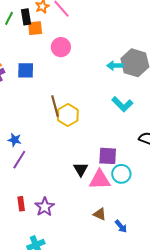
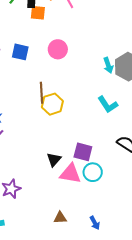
pink circle: (61, 47) -> (58, 49), moved
cyan arrow: (115, 66) -> (108, 65), turned -119
brown triangle: (100, 214) -> (60, 218), moved, turned -40
blue arrow: (121, 226) -> (95, 223), moved

